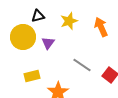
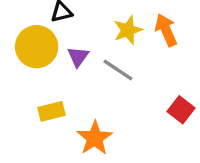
yellow star: (69, 21) -> (128, 30), moved
gray line: (82, 65) -> (118, 70), moved

